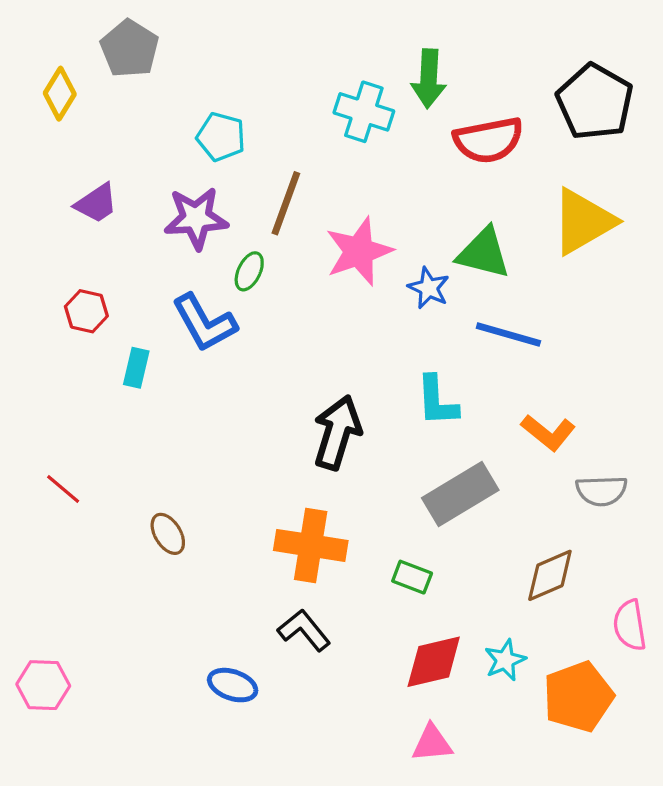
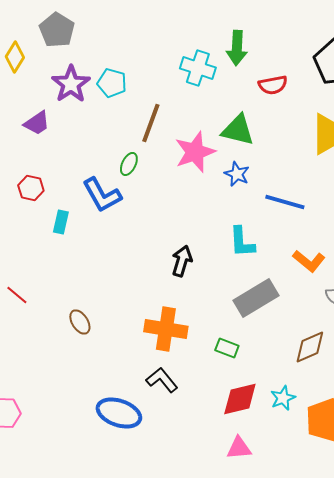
red semicircle: (488, 140) -> (273, 85), size x0.7
purple star: (196, 218) -> (71, 84), moved, turned -30
green triangle: (483, 253) -> (238, 130), moved
black arrow: (337, 433) -> (182, 261), size x0.7
blue ellipse: (233, 685) -> (119, 413), size x1.5

